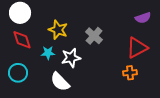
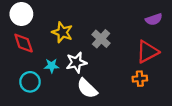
cyan star: (48, 53) -> (52, 66), moved
cyan circle: (18, 73) -> (30, 82), moved
white semicircle: (60, 82) -> (87, 88), moved

